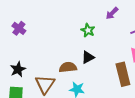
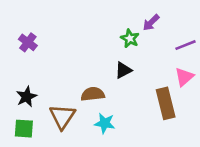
green star: (88, 30) -> (130, 38), moved
black triangle: (88, 57) -> (123, 70), moved

